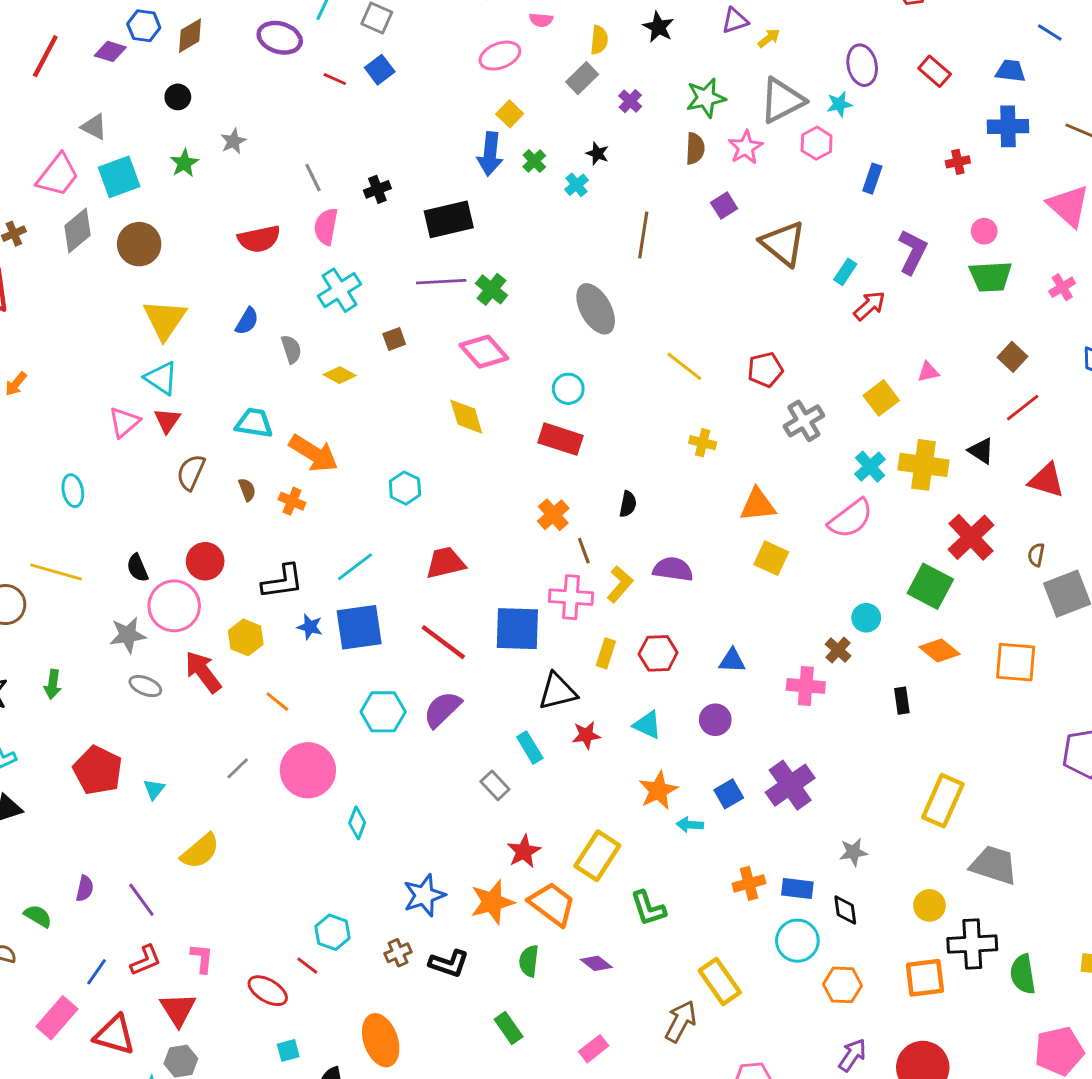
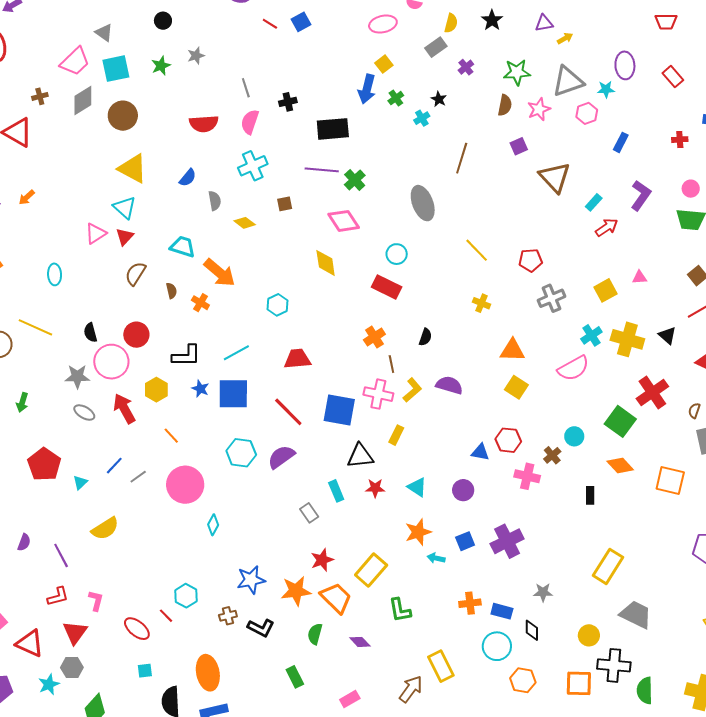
yellow triangle: (165, 319) -> (133, 169), turned -44
red hexagon: (658, 653) -> (508, 440), moved
blue line: (97, 972) -> (114, 466), moved

